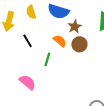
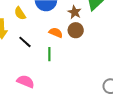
brown star: (75, 27) -> (75, 12), moved
pink semicircle: (27, 82) -> (26, 81), moved

